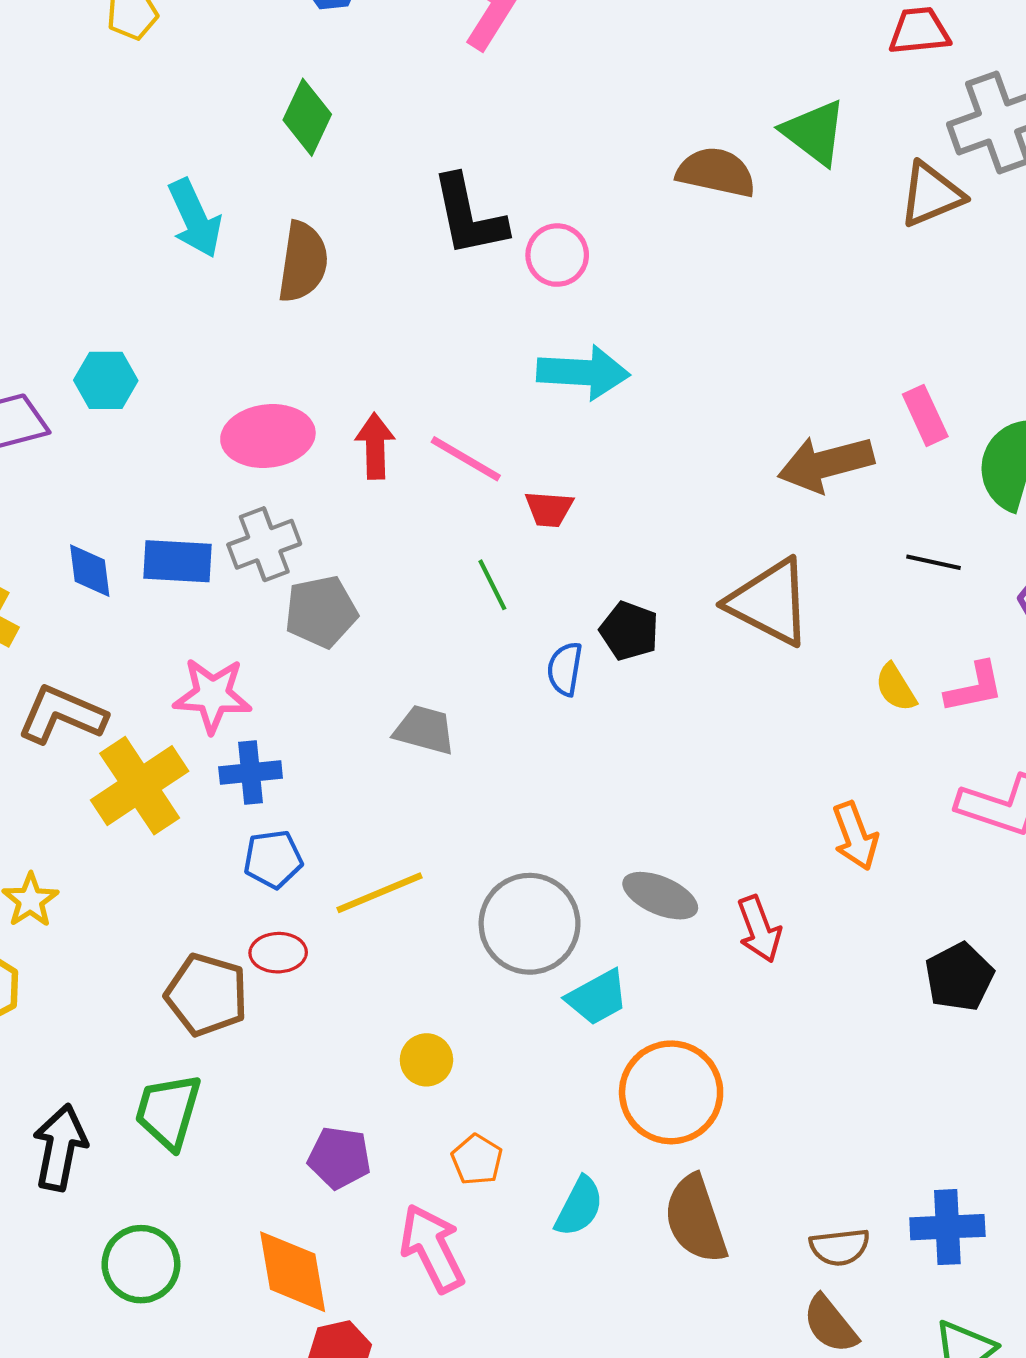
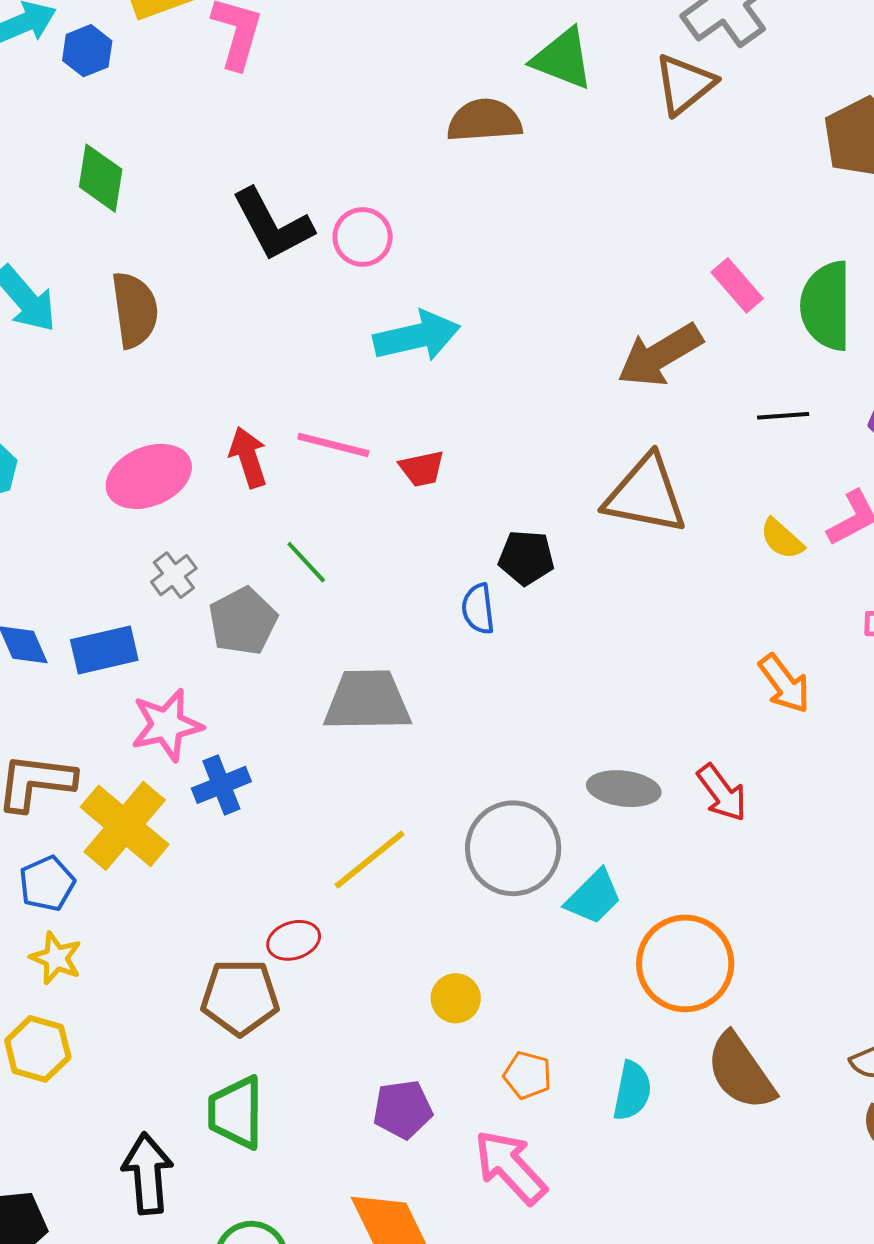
gray cross: (264, 544) -> (174, 575), size x0.7
blue rectangle: (177, 561) -> (104, 650), moved
green line: (492, 585) -> (306, 562), moved
gray trapezoid: (424, 730) -> (367, 701), size x1.5
blue pentagon: (273, 859) -> (47, 884), moved

